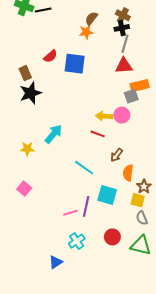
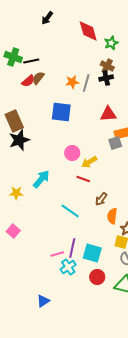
brown semicircle: (91, 18) -> (38, 78), moved
gray line: (125, 44) -> (86, 83), moved
red semicircle: (50, 56) -> (28, 81), moved
brown rectangle: (25, 73) -> (14, 121), size x1.5
pink circle: (122, 115) -> (72, 153), moved
yellow arrow: (104, 116) -> (89, 162), turned -35
cyan square: (107, 195) -> (92, 253), moved
cyan cross: (77, 241) -> (68, 267), moved

